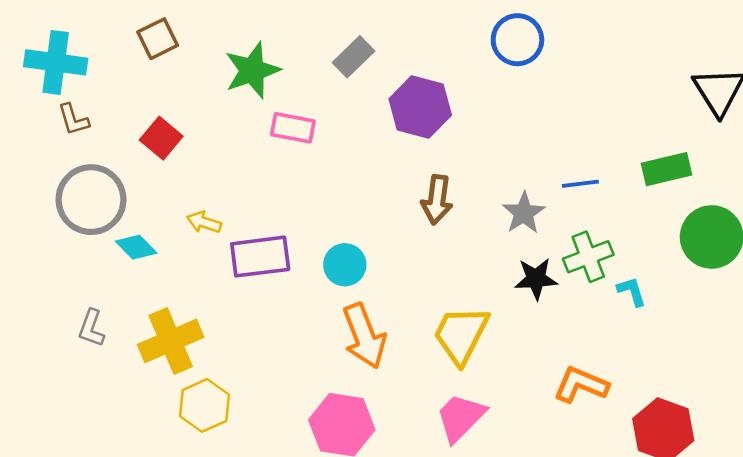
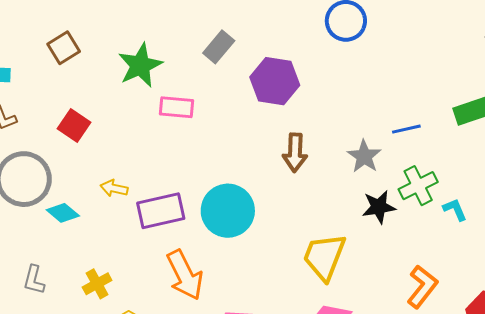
cyan circle: (345, 265) -> (228, 211), size x1.6
orange arrow: (364, 336) -> (185, 275), moved
yellow cross: (171, 341) -> (97, 284), size x0.6
orange L-shape: (581, 385) -> (422, 287), turned 111

